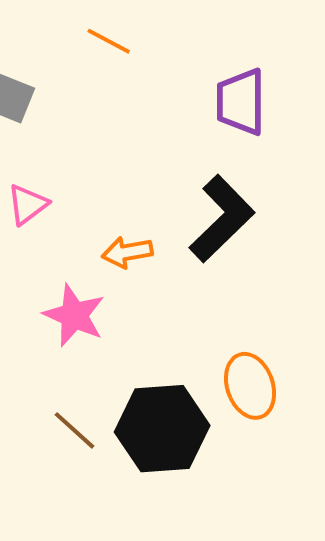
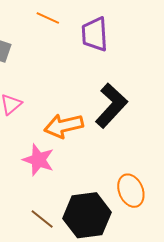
purple trapezoid: (241, 102) -> (95, 34), moved
orange arrow: (127, 252) -> (64, 126), size x1.5

